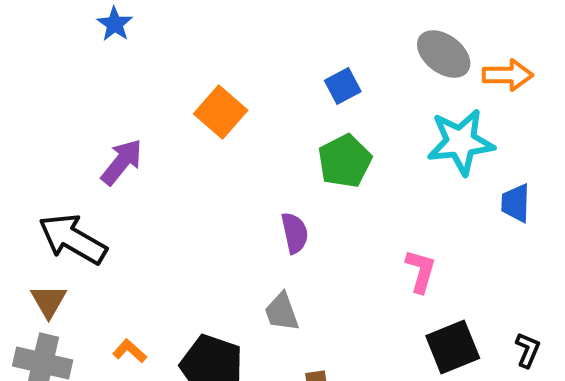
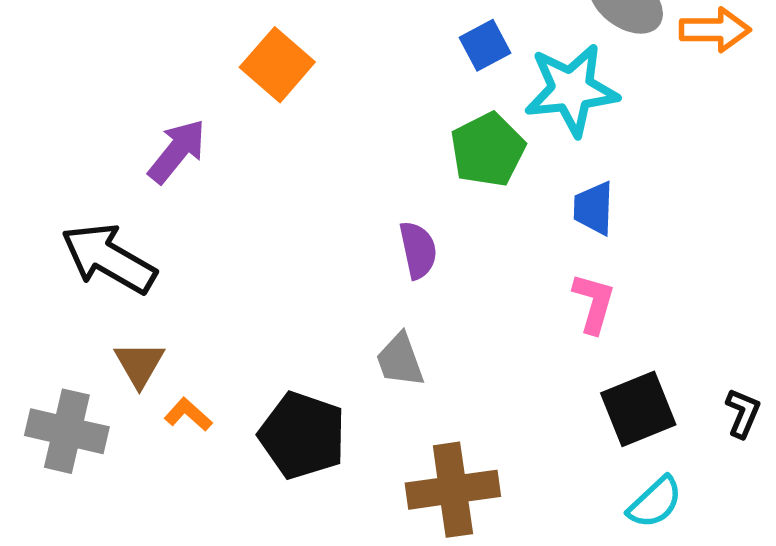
orange square: (221, 112) -> (277, 65), moved
cyan star: (461, 142) -> (571, 90), moved
blue trapezoid: (516, 203) -> (594, 208), moved
brown triangle: (49, 301) -> (139, 364), moved

